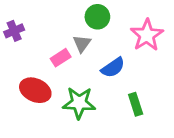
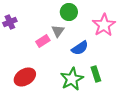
red ellipse: (35, 90) -> (25, 77), moved, turned -55
green star: (79, 103) -> (72, 79), moved, turned -30

